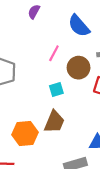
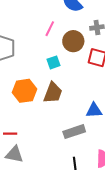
orange hexagon: (25, 134) -> (24, 91), moved

